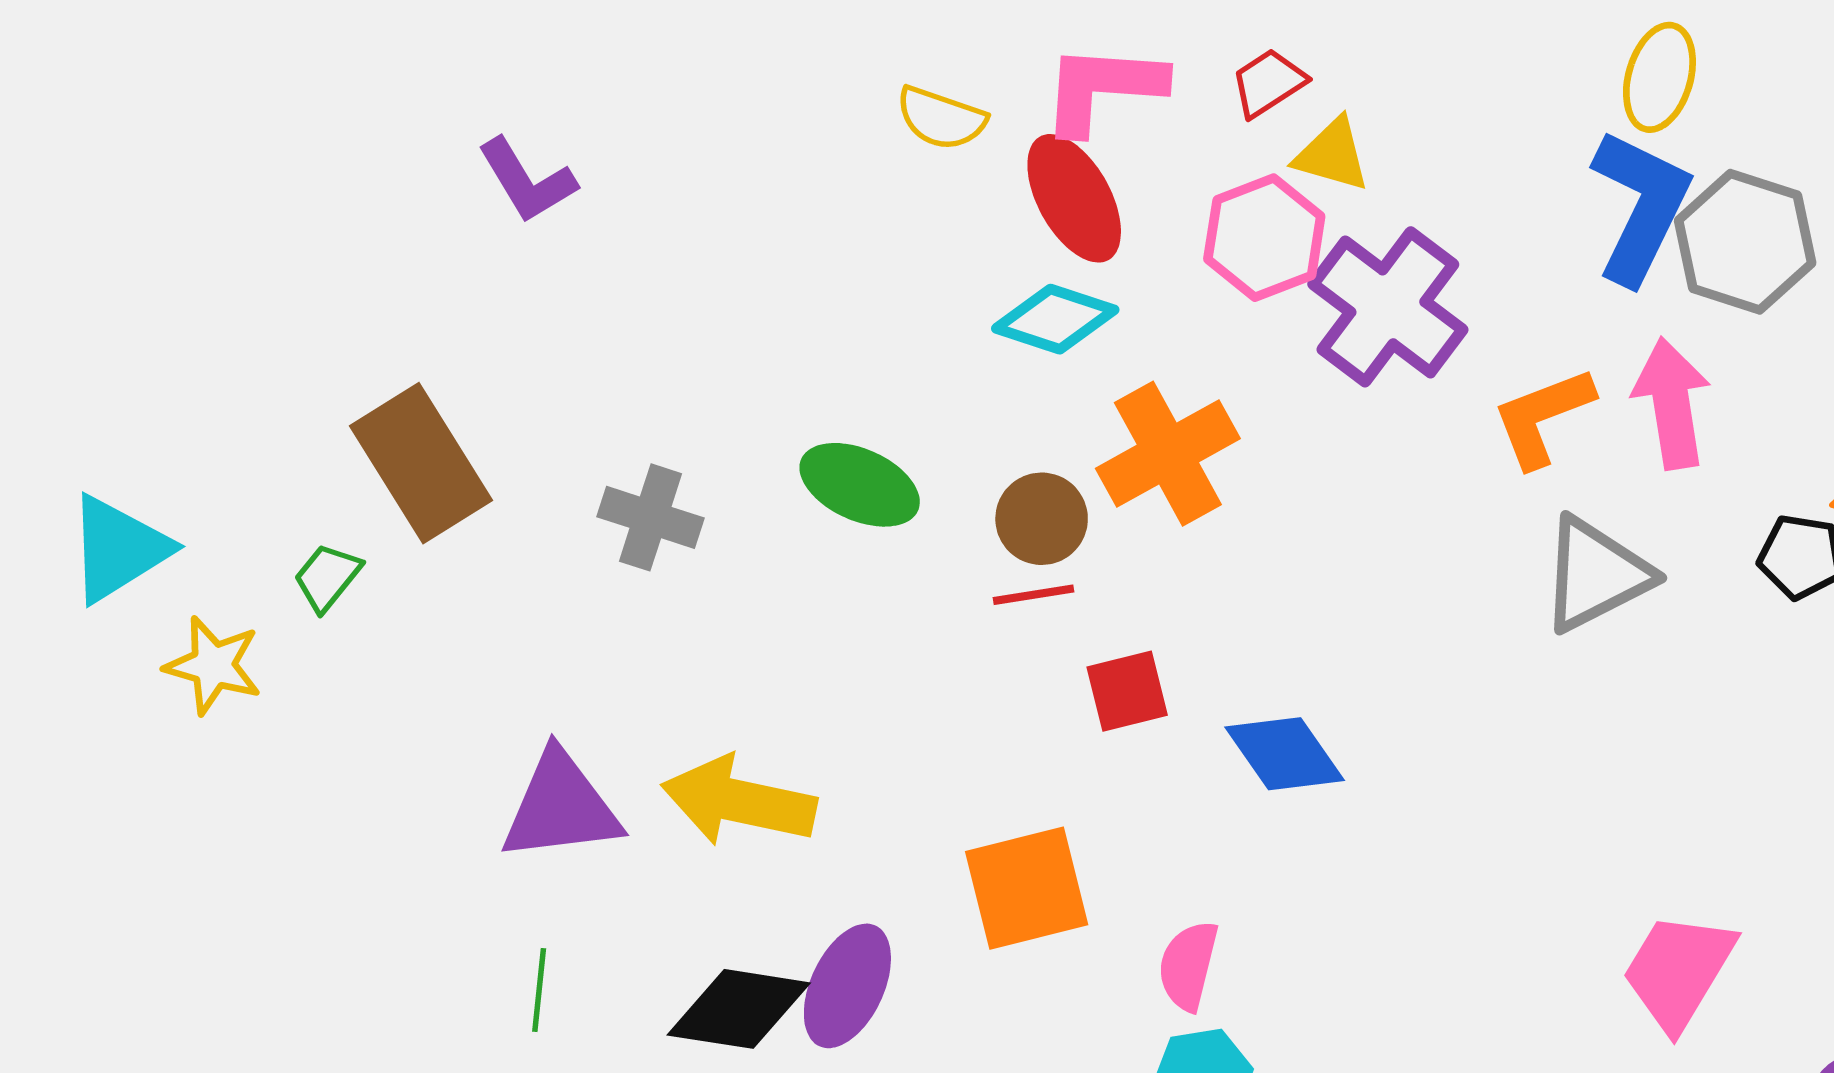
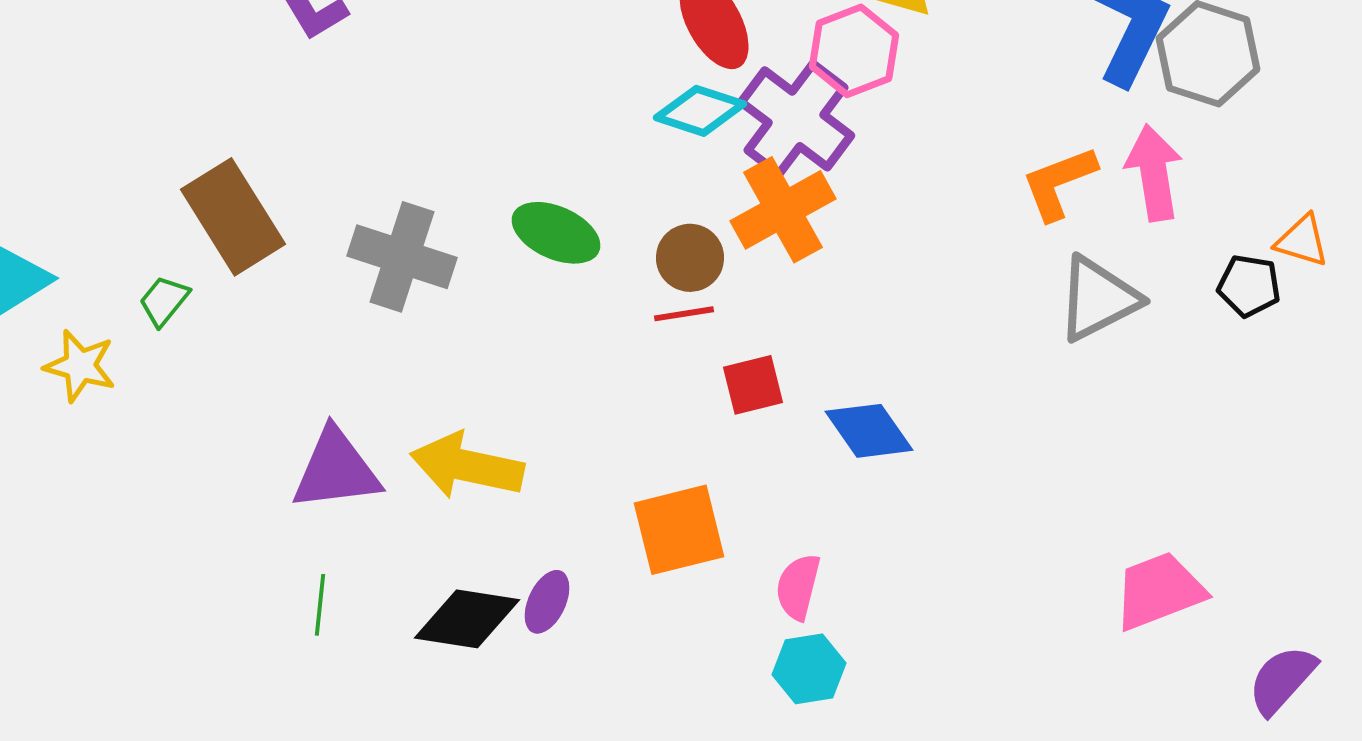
purple cross: (1388, 307) -> (796, 119), moved
gray cross: (650, 517) -> (402, 257), size x1.4
pink trapezoid: (1678, 971) -> (1159, 591), turned 38
purple ellipse: (847, 986) -> (547, 602), size x0.7

